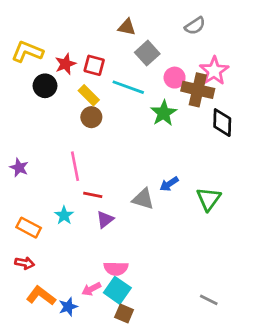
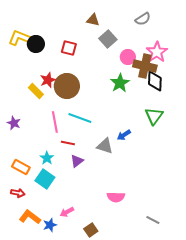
red star: (65, 64) -> (48, 80), moved
black circle: (45, 86) -> (36, 44), moved
cyan line: (128, 87) -> (80, 118), moved
yellow rectangle: (89, 95) -> (36, 91), moved
brown circle: (91, 117) -> (67, 86), size x1.6
black diamond: (222, 123) -> (155, 81), moved
green triangle: (209, 199) -> (154, 116), moved
pink semicircle: (116, 269) -> (116, 197), moved
cyan square: (117, 290) -> (45, 179), moved
brown square: (124, 314) -> (91, 230), turned 32

